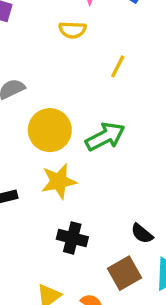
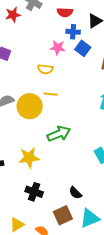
yellow line: (118, 66) -> (51, 94), moved, turned 64
yellow circle: (50, 130) -> (30, 106), moved

